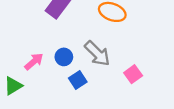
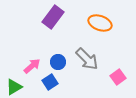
blue square: (78, 80) -> (50, 82), moved

